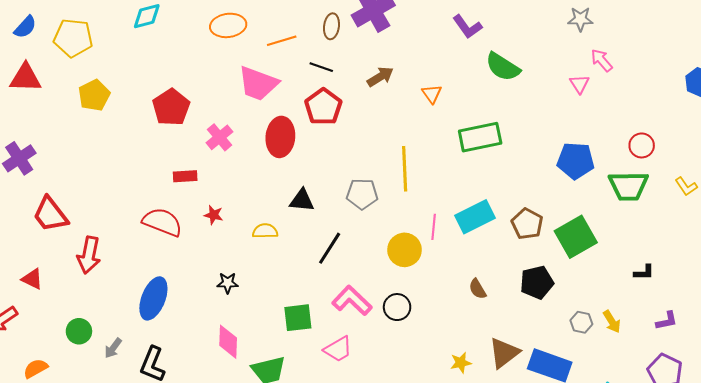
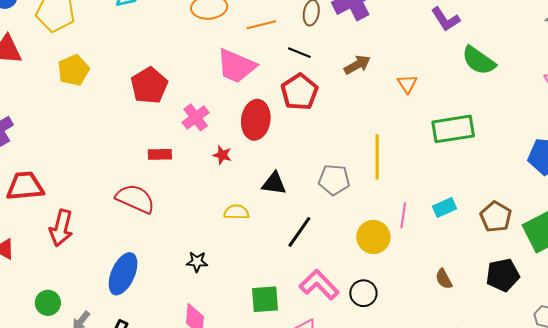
red trapezoid: (50, 215) -> (25, 186), turned 120
red star: (214, 215) -> (222, 155), moved
cyan rectangle: (475, 217) -> (445, 207), size x0.6

